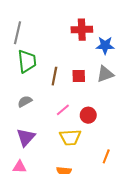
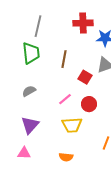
gray line: (17, 33) -> (38, 26), moved
brown line: (54, 76) -> (64, 59), moved
red square: (79, 76) -> (85, 77), moved, turned 32

